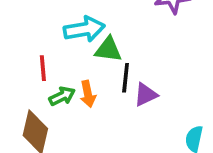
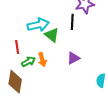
green triangle: (108, 49) -> (52, 35), turned 35
black line: (126, 78) -> (72, 22), moved

